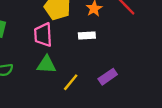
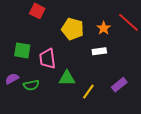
pink trapezoid: (43, 35) -> (47, 59), moved

